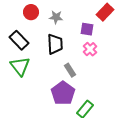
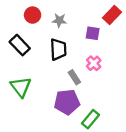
pink cross: (90, 49) -> (94, 63), moved
green triangle: (20, 66) -> (21, 87), moved
purple pentagon: (63, 93) -> (67, 102), turned 30

